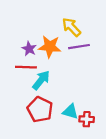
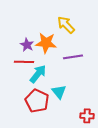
purple line: (79, 47) -> (73, 57), moved
cyan triangle: (70, 112) -> (59, 92), moved, turned 35
red cross: (87, 119) -> (87, 116), moved

